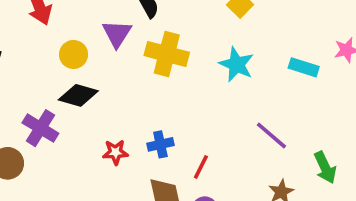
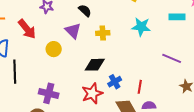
yellow cross: (167, 54) -> (103, 33), size x0.6
black diamond: (78, 95) -> (95, 65), moved
red star: (115, 152) -> (92, 93), size x1.5

